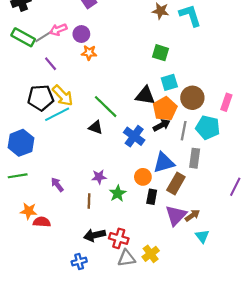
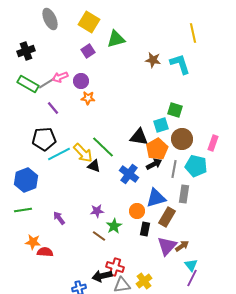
green square: (161, 53) -> (175, 110), moved
yellow arrow: (63, 96) -> (83, 153), moved
purple line: (235, 187) -> (192, 278), moved
brown line: (89, 201) -> (99, 236), moved, turned -56
black arrow: (95, 235) -> (102, 276), moved

